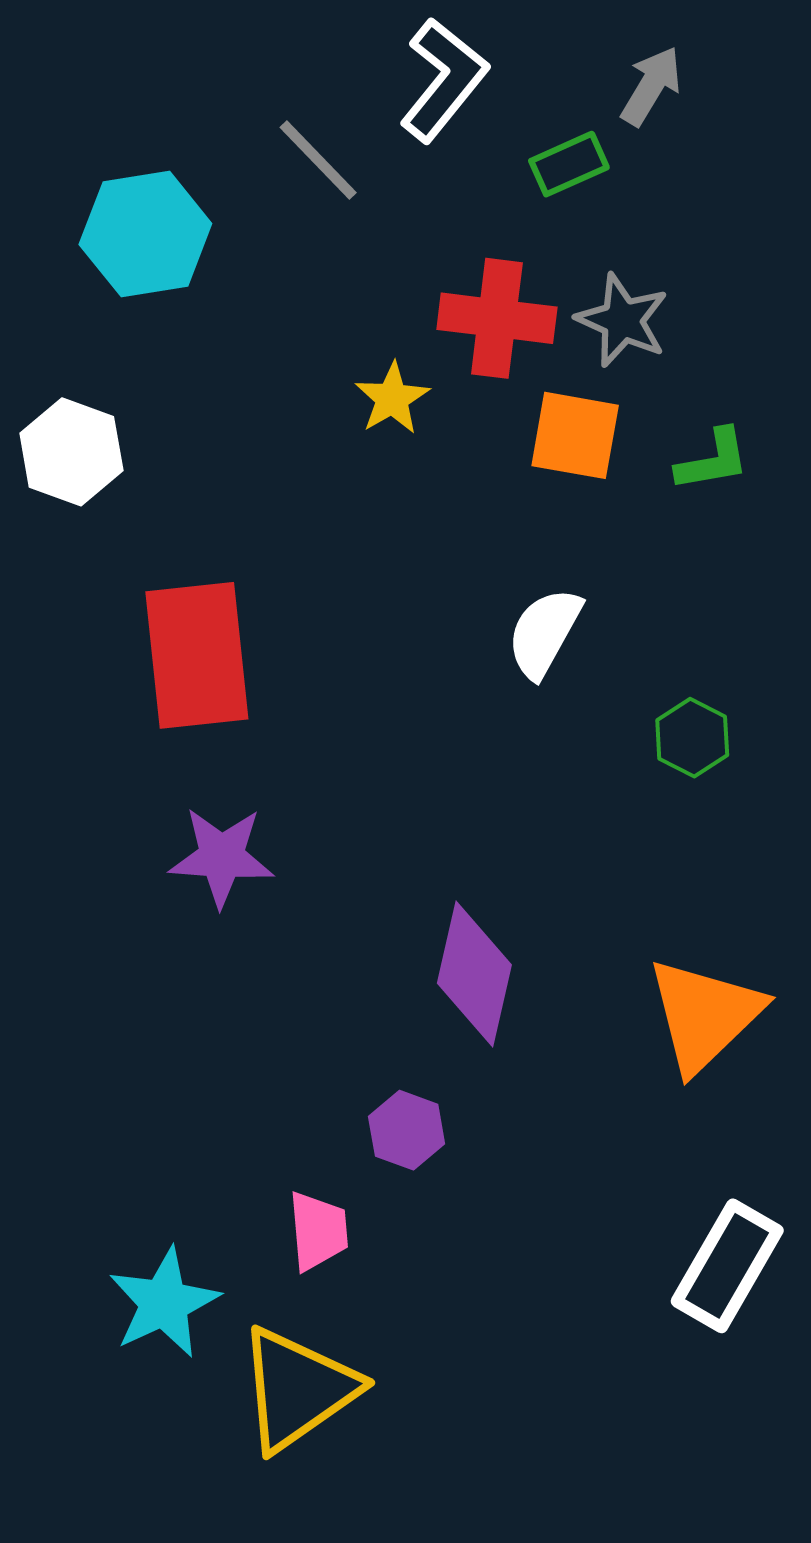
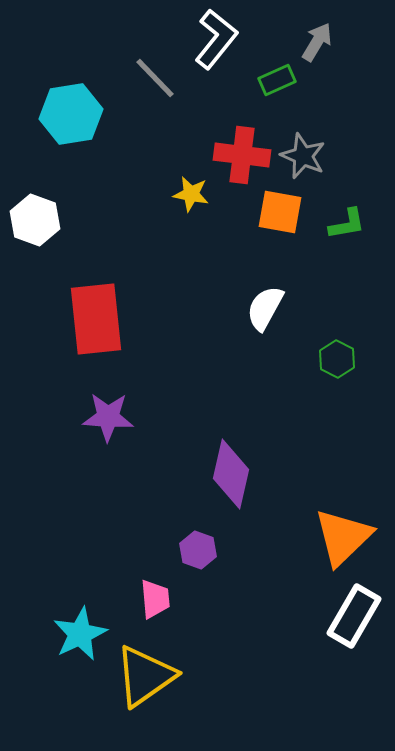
yellow star: (392, 398) -> (191, 194), turned -30
orange triangle: (705, 1015) -> (343, 537), moved

